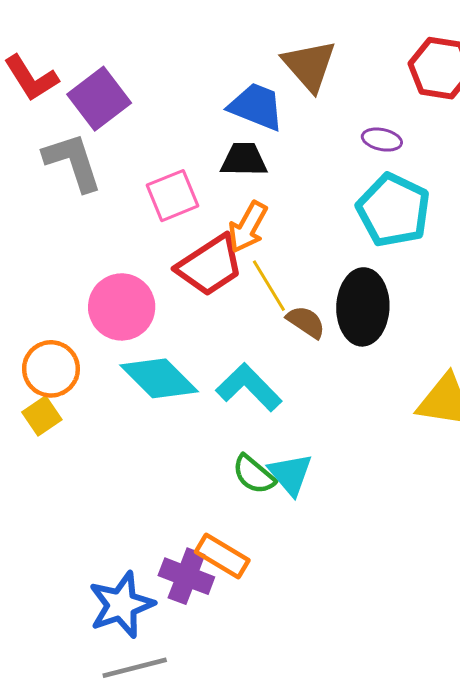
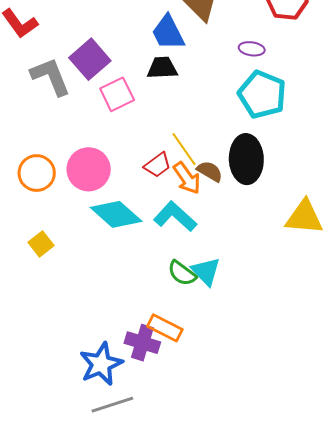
purple square: (99, 99) -> (90, 59), moved
blue trapezoid: (256, 107) -> (168, 33), turned -135
orange arrow: (248, 227) -> (187, 178), moved, turned -60
red trapezoid: (210, 265) -> (157, 165), moved, size x0.6
orange circle: (51, 369) -> (37, 173), moved

